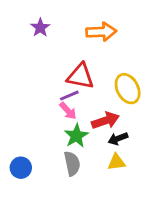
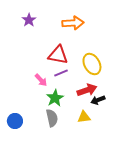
purple line: (69, 96) -> (61, 73), moved
pink arrow: (68, 111) -> (41, 80), moved
red arrow: (105, 121) -> (87, 90), moved
black arrow: (118, 139) -> (98, 100), moved

